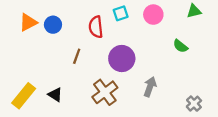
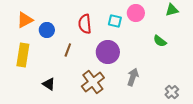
cyan square: (121, 13) -> (115, 21), moved, turned 32
blue circle: (53, 25) -> (47, 30), moved
yellow rectangle: (24, 96) -> (23, 55), moved, turned -30

